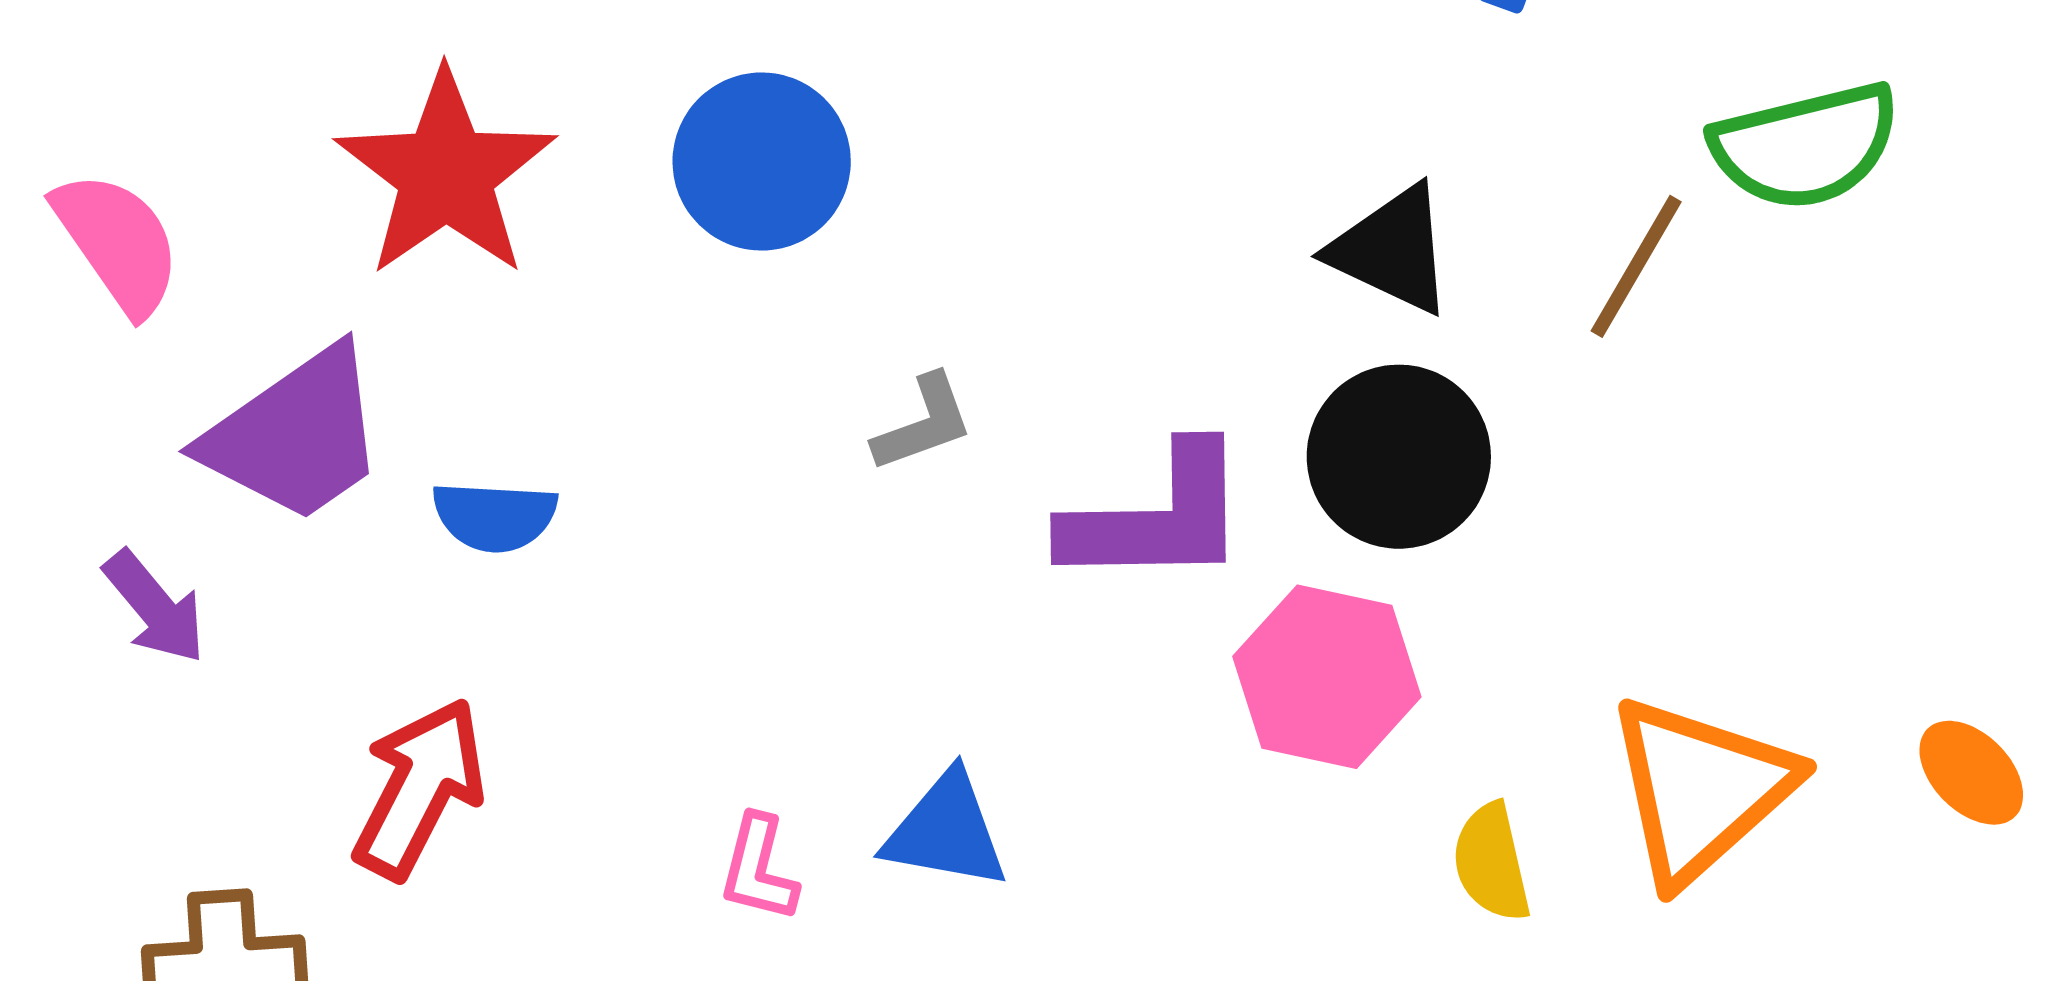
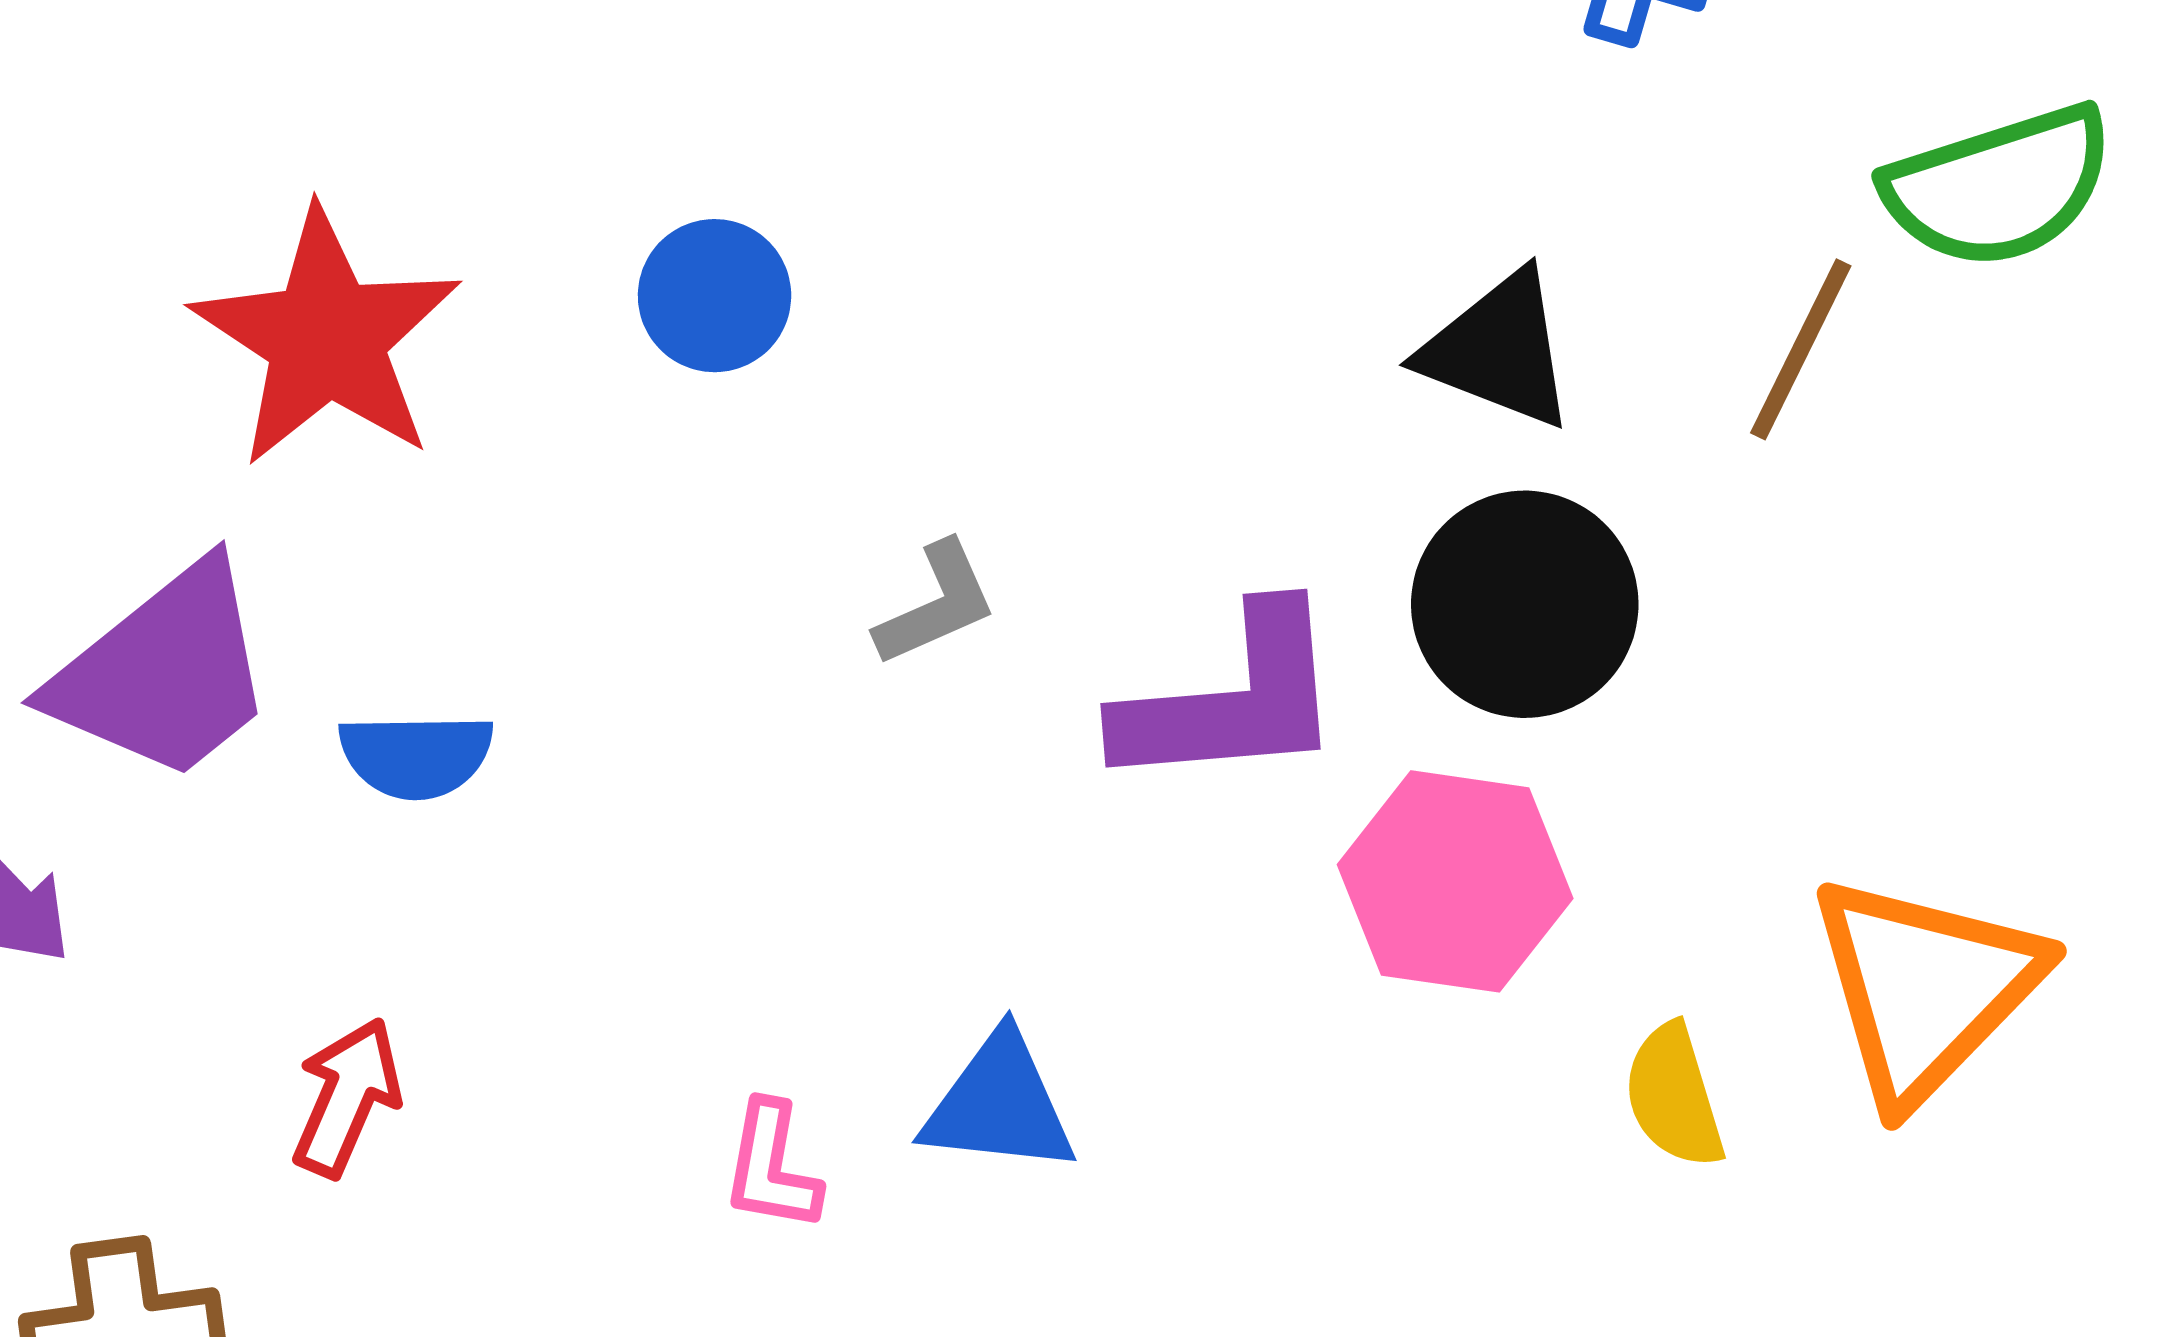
blue circle: (762, 162) -> (715, 296), size x0.7
red arrow: (419, 788) -> (347, 1097), size x0.7

